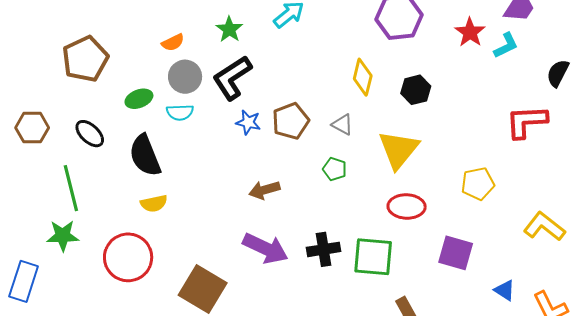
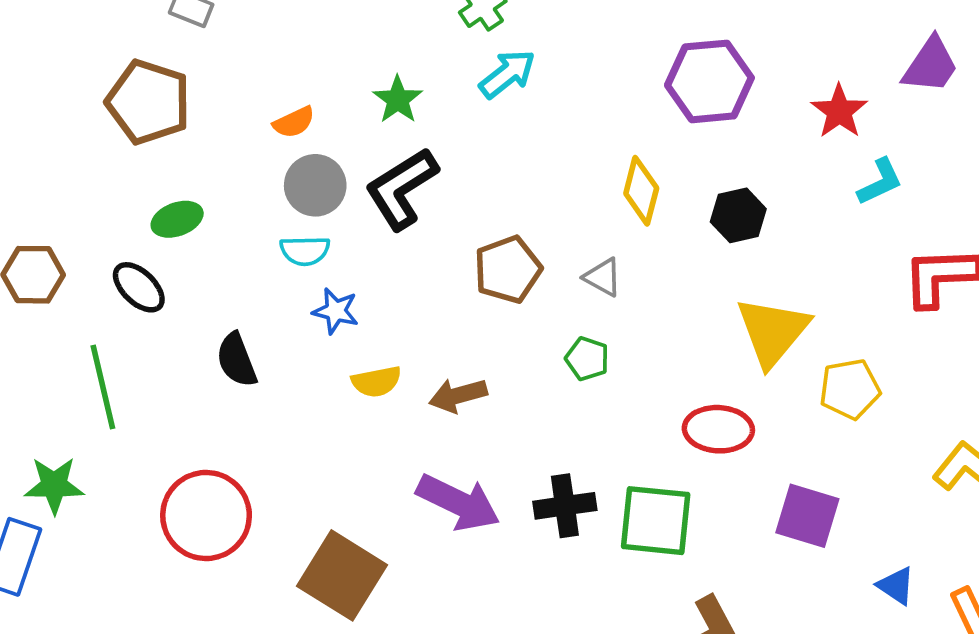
cyan L-shape: (506, 46) -> (880, 182), moved
brown pentagon: (85, 59) -> (148, 102), moved, turned -30
green ellipse: (139, 99) -> (177, 219), moved
blue star: (248, 122) -> (336, 311), moved
yellow triangle: (398, 150) -> (773, 331), moved
black semicircle: (145, 155) -> (237, 360), moved, size x0.7
yellow semicircle: (154, 203) -> (376, 382), moved
green star: (63, 236) -> (54, 485), moved

